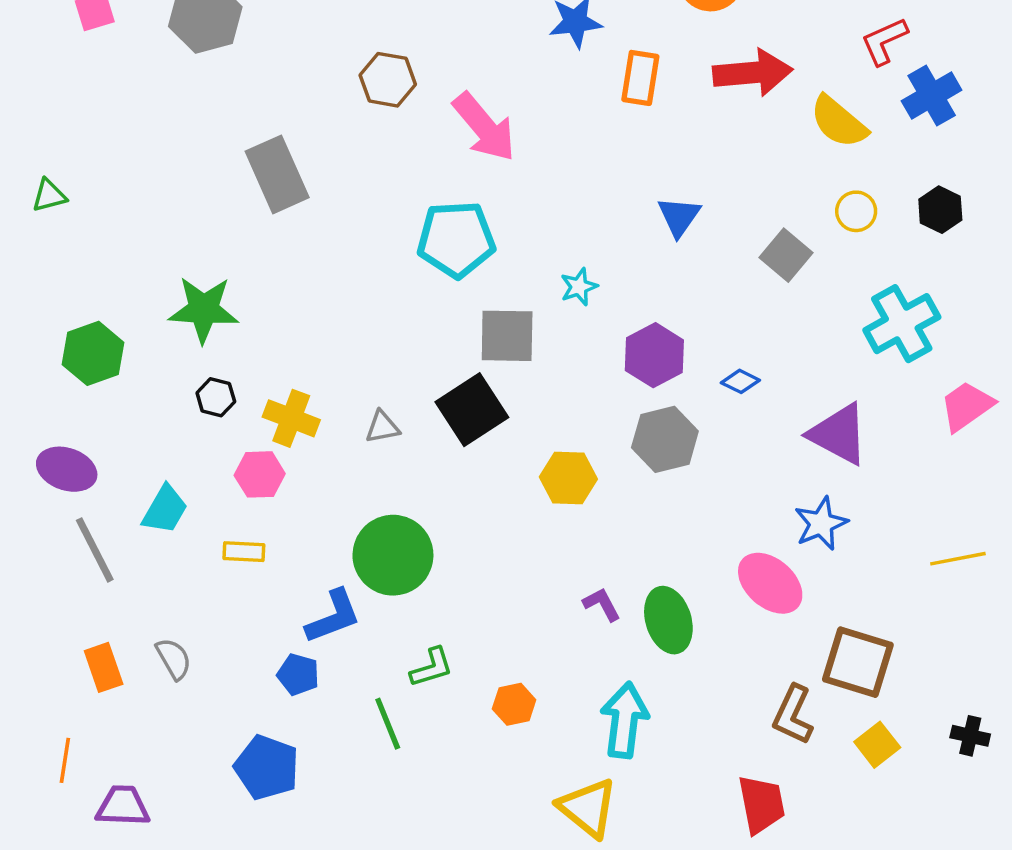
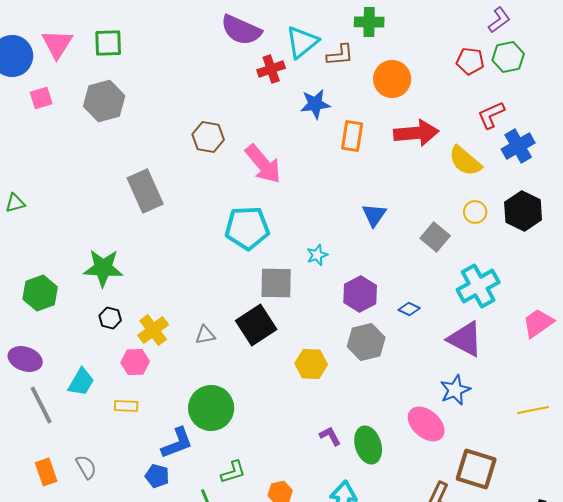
black hexagon: (940, 210) -> (523, 211), size x1.5
cyan cross: (902, 324) -> (478, 286), moved
yellow cross: (291, 418) -> (153, 330), turned 32

